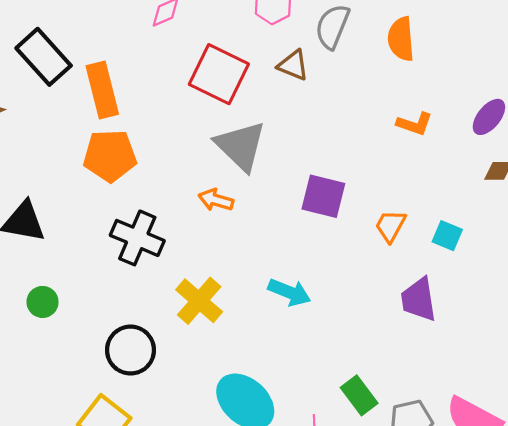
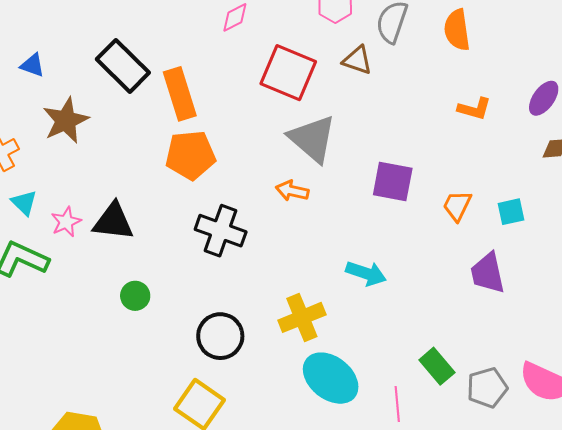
cyan square: (447, 236) -> (511, 212), turned -32
yellow cross: (199, 301) -> (302, 317), moved, turned 30

